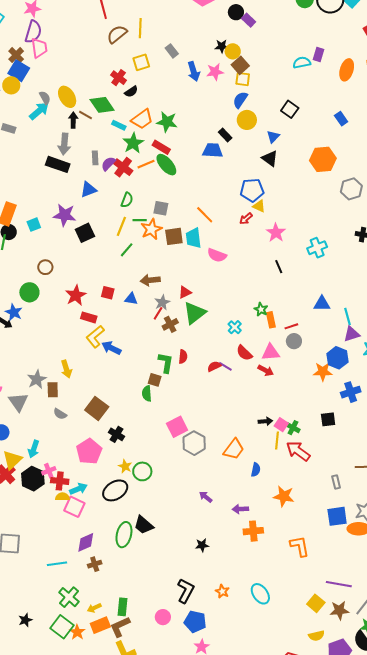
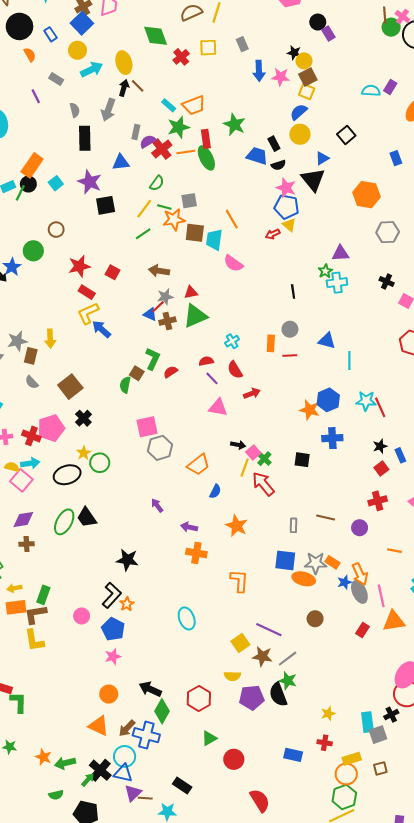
yellow circle: (11, 85) -> (77, 50), moved
black semicircle: (131, 92) -> (278, 165), moved
gray semicircle: (45, 98) -> (75, 110), moved
green diamond: (102, 105) -> (156, 36), moved
green star: (167, 122) -> (234, 125), moved
red rectangle: (161, 147) -> (206, 139), turned 36
black triangle: (270, 159) -> (313, 180), size x1.4
black rectangle: (58, 164) -> (85, 138), moved, turned 55
gray square: (161, 208) -> (189, 201), turned -35
cyan square: (34, 225) -> (56, 183), turned -32
pink star: (276, 233) -> (286, 188), moved, turned -30
blue triangle: (131, 299) -> (150, 314), moved
green star: (261, 309) -> (325, 271), moved
purple triangle: (352, 334) -> (340, 253), moved
gray circle: (294, 341) -> (290, 329), moved
pink triangle: (271, 352) -> (218, 407), moved
red semicircle: (183, 357) -> (171, 372), moved, turned -144
red semicircle: (214, 366) -> (206, 361), moved
red arrow: (266, 371) -> (252, 393), turned -63
red cross: (60, 481) -> (31, 436), moved
black star: (202, 545) -> (127, 560), moved, size x1.5
orange star: (222, 591) -> (127, 604), moved

